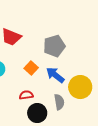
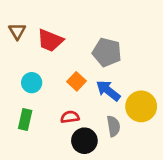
gray pentagon: (54, 46) -> (107, 52), turned 30

